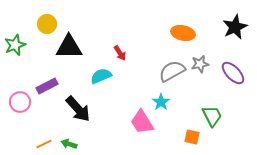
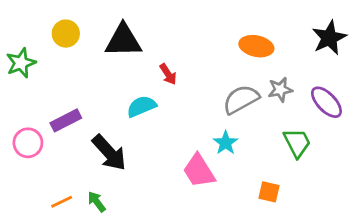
black triangle: (69, 47) -> (123, 41), moved
green trapezoid: (212, 116) -> (297, 143), moved
green arrow: (69, 144) -> (97, 202), turned 35

